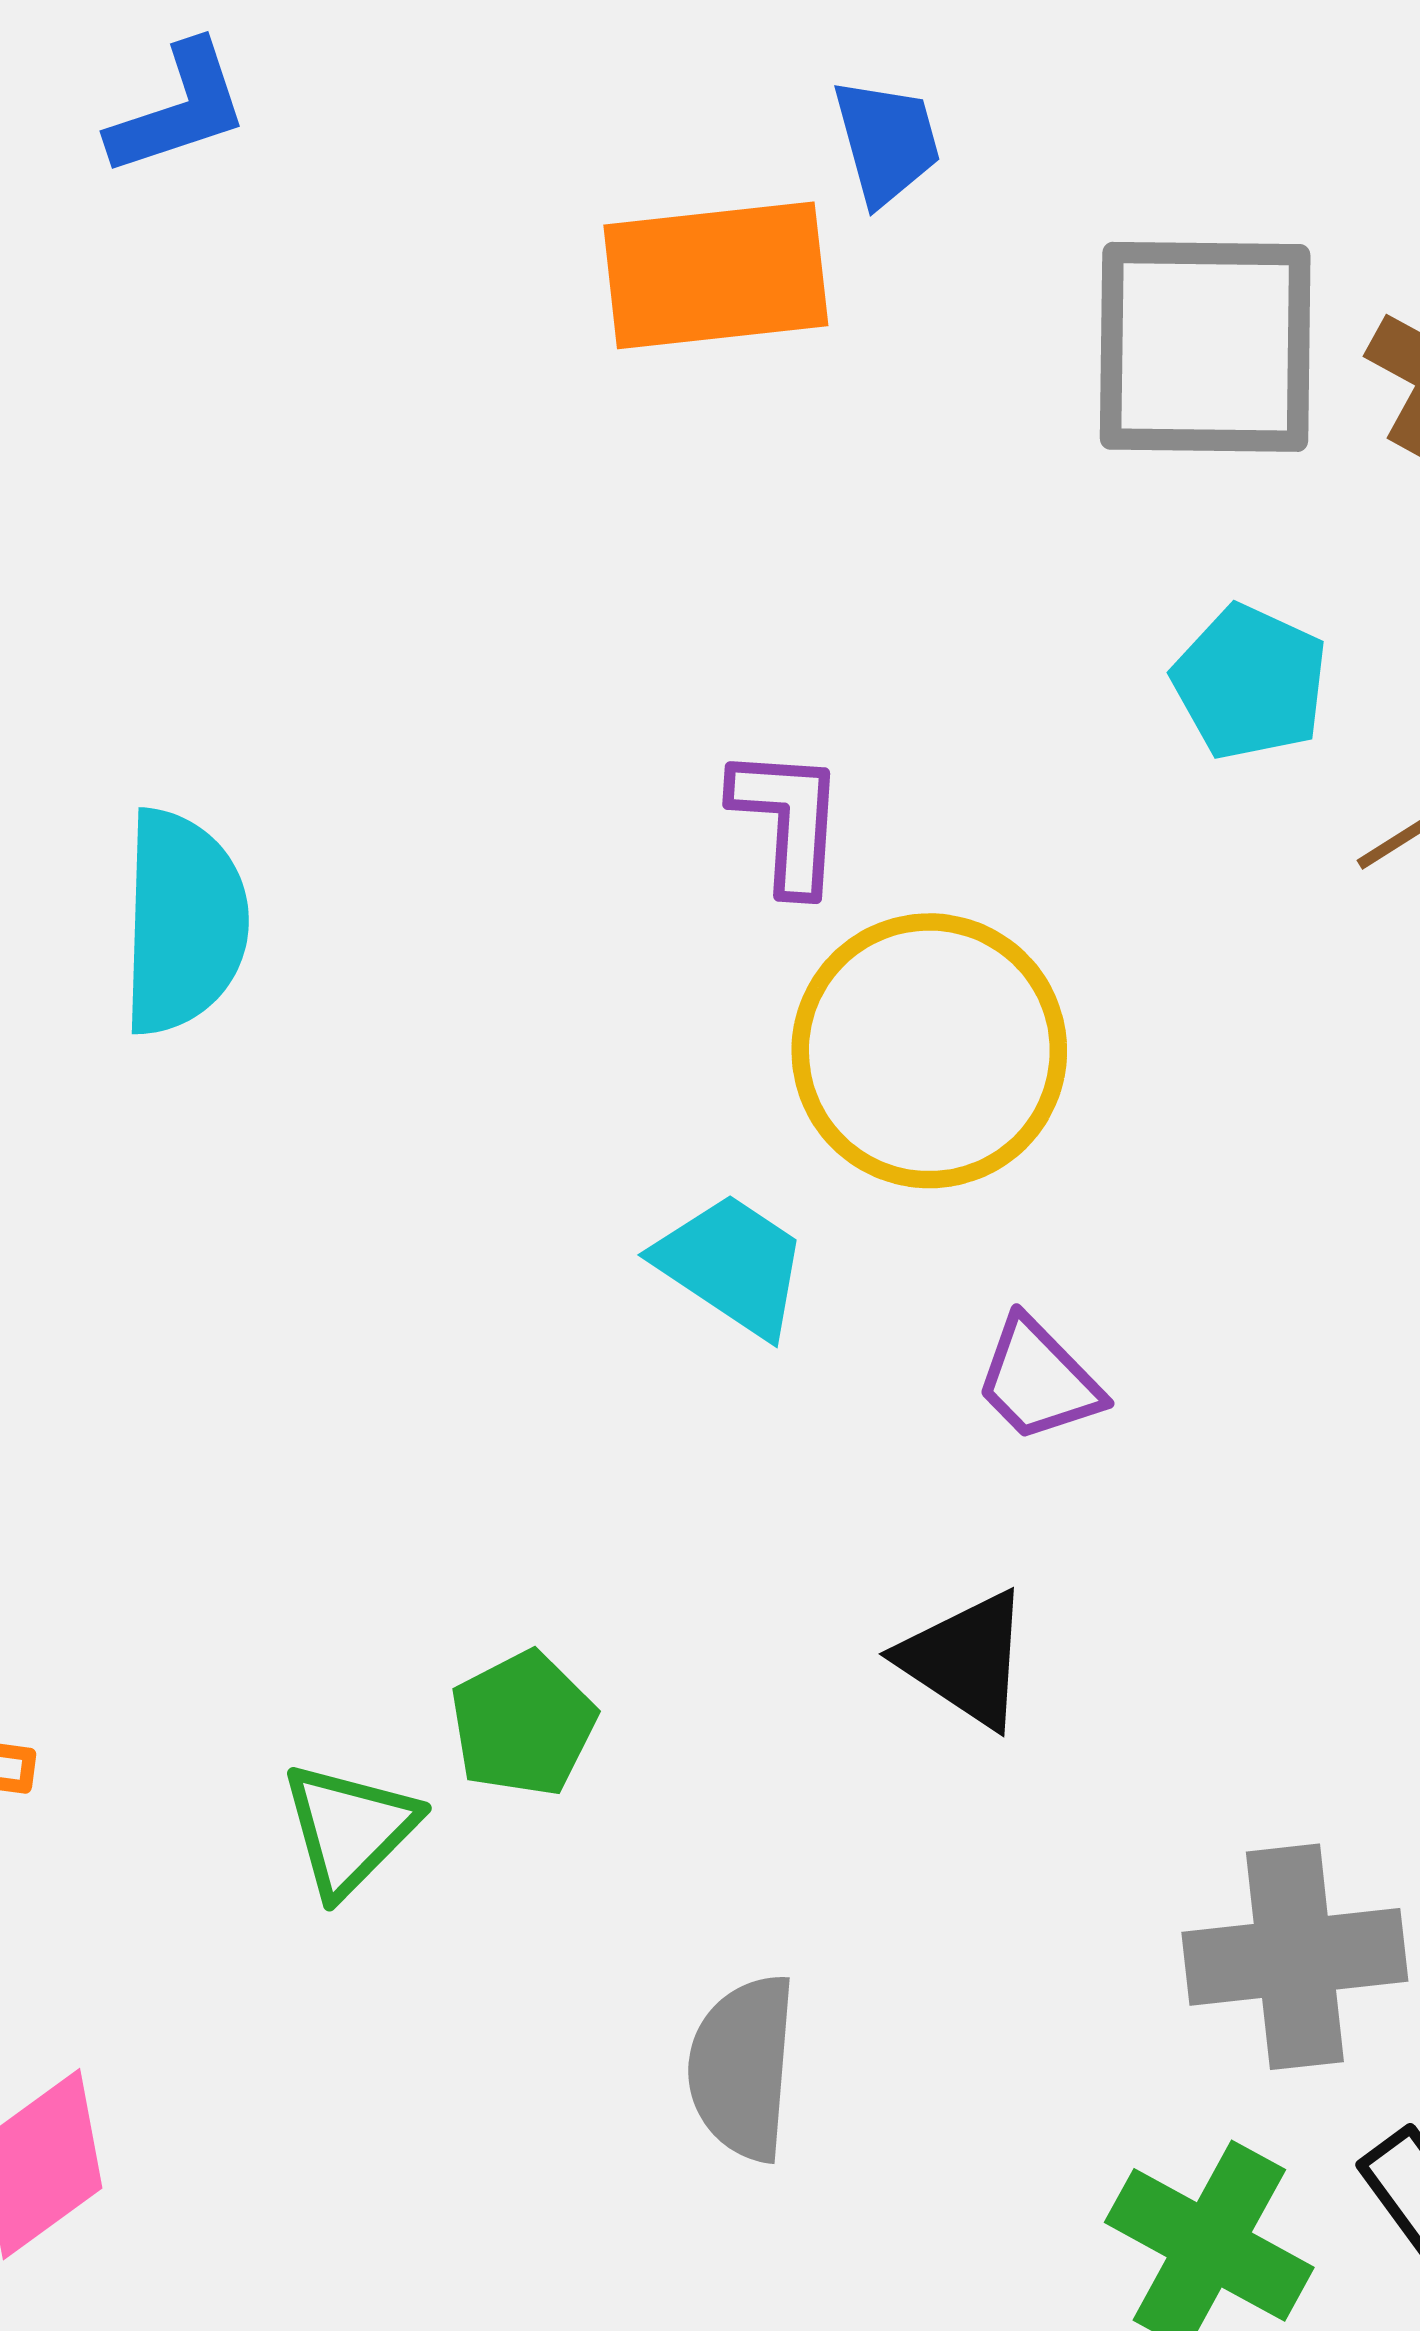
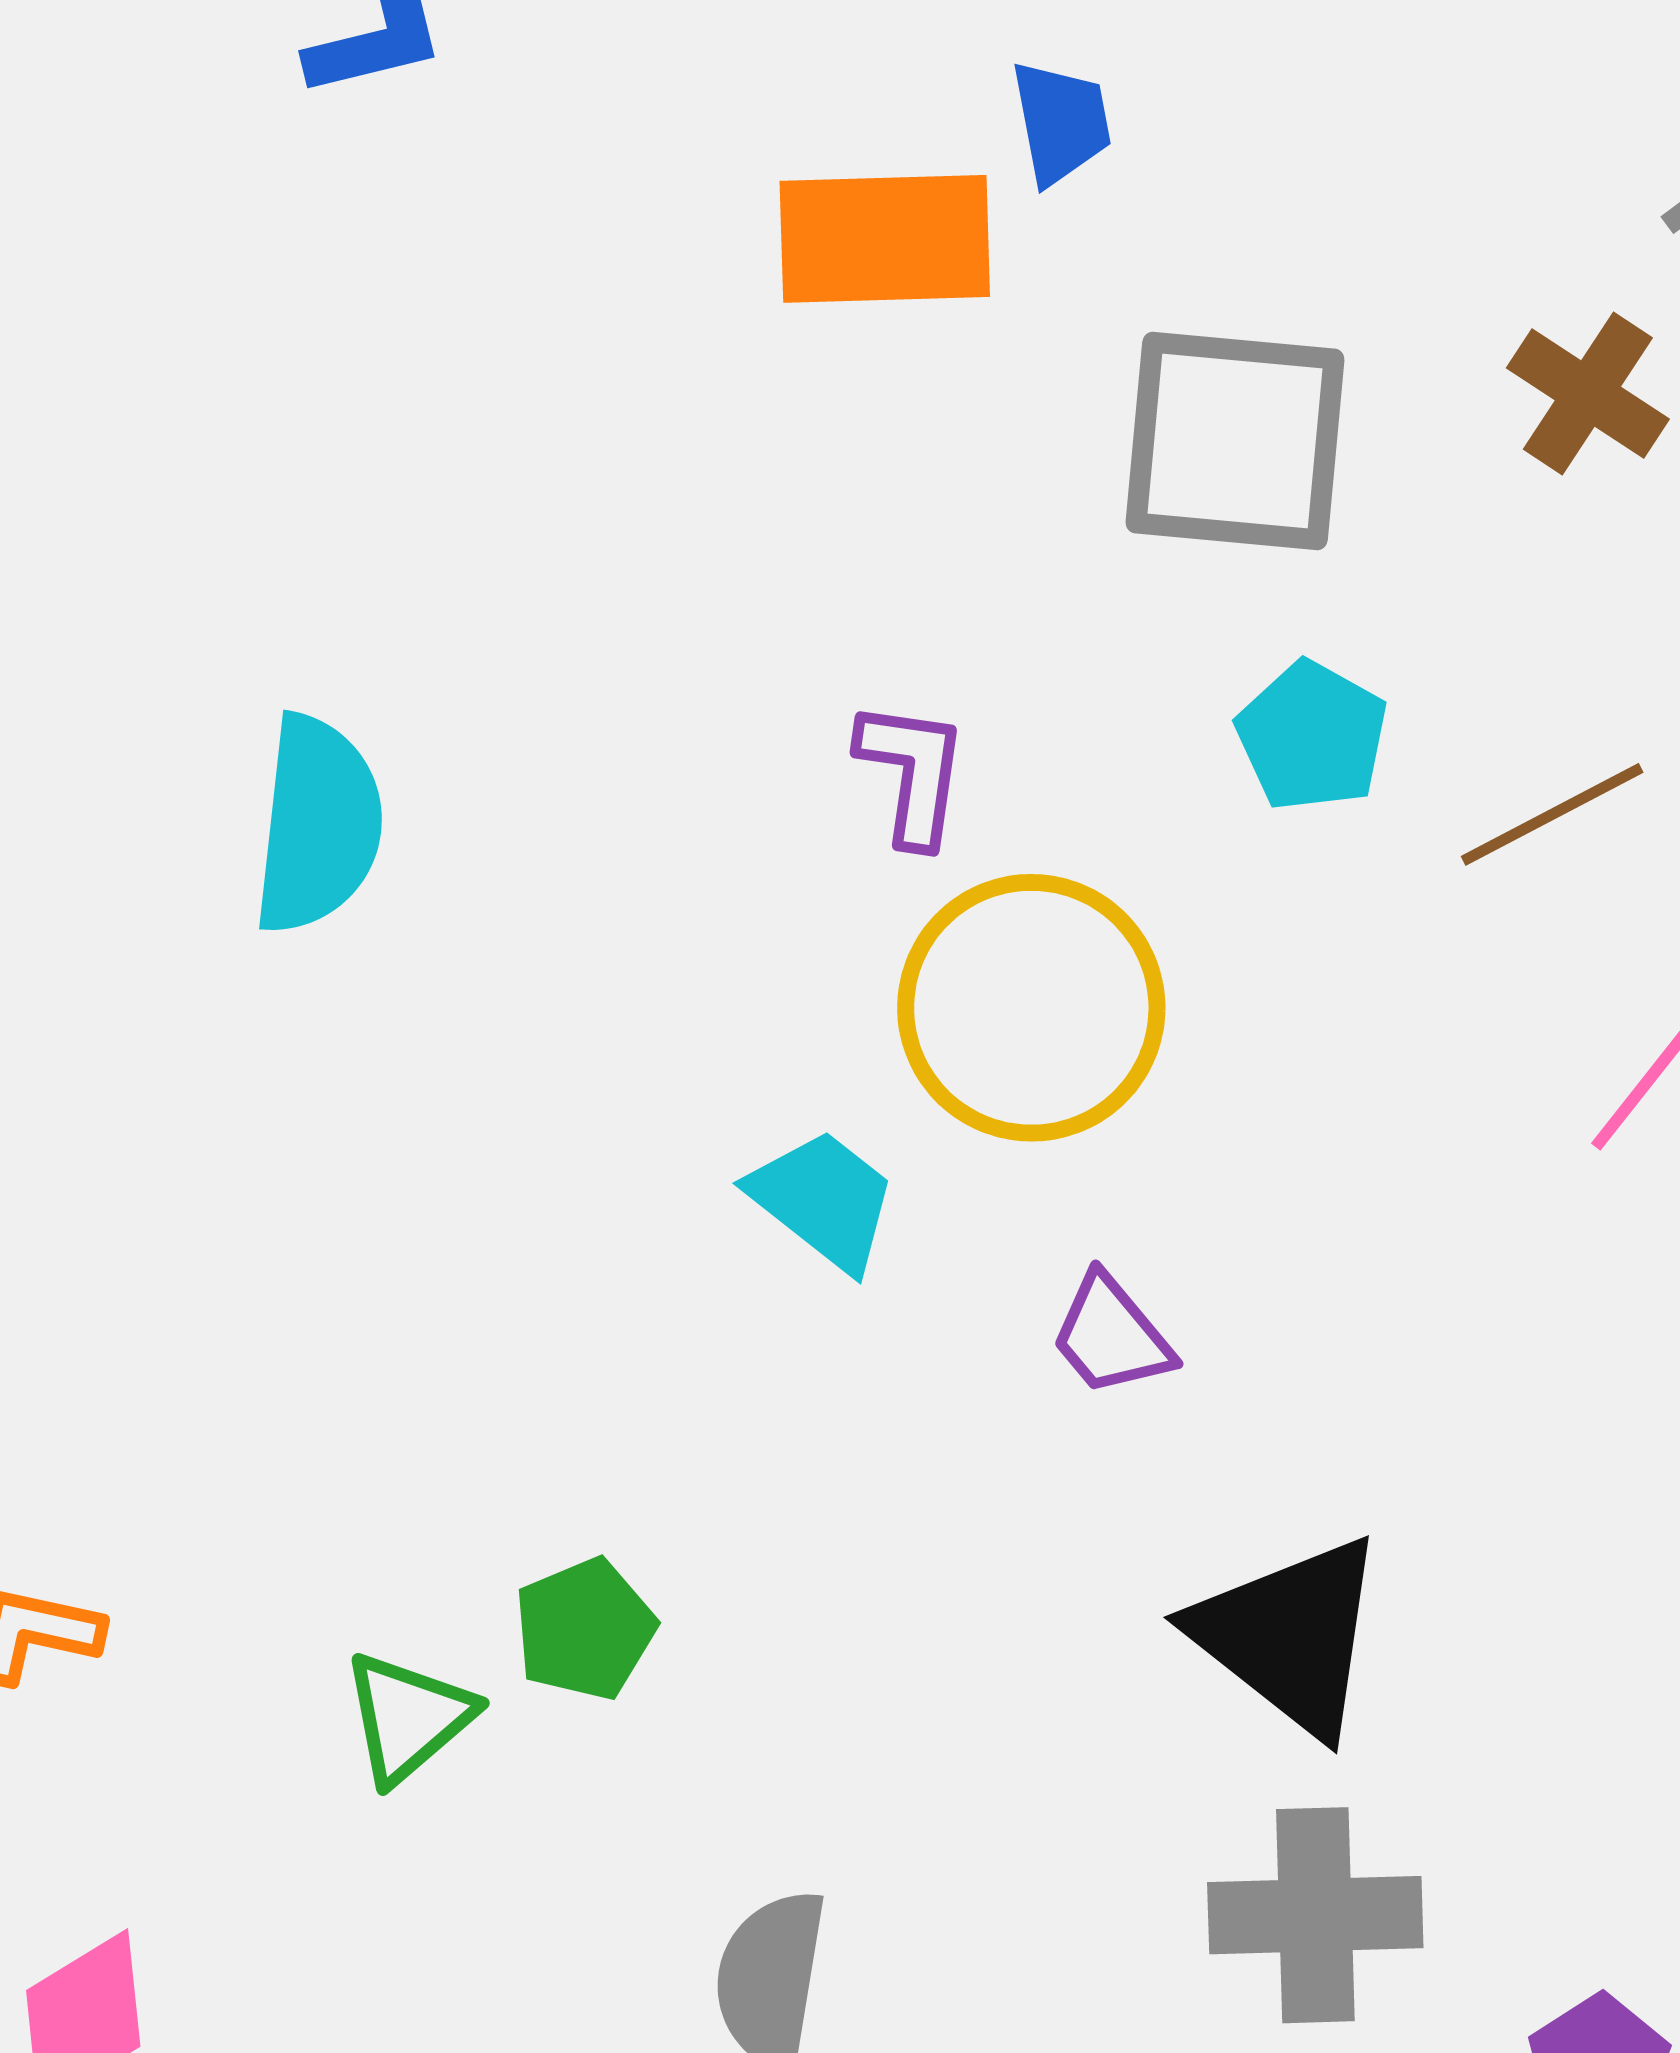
gray square: (1205, 347) -> (1235, 441), moved
cyan pentagon: (1250, 682) -> (1312, 736), moved
black triangle: (965, 1659) -> (1290, 1636), moved, size x1.5

